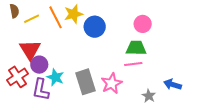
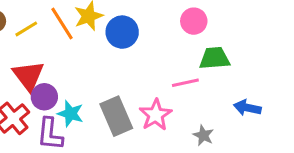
green trapezoid: (136, 48) -> (215, 58), moved
gray star: (149, 96) -> (203, 135), moved

